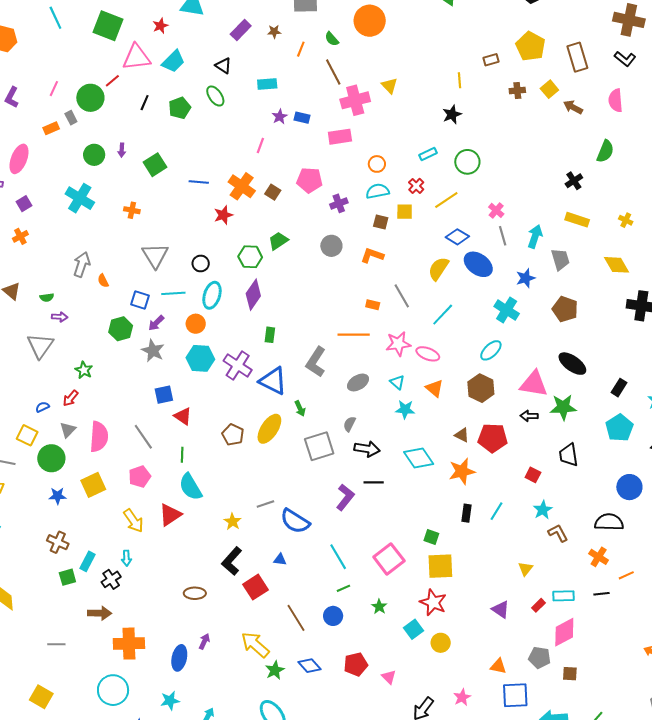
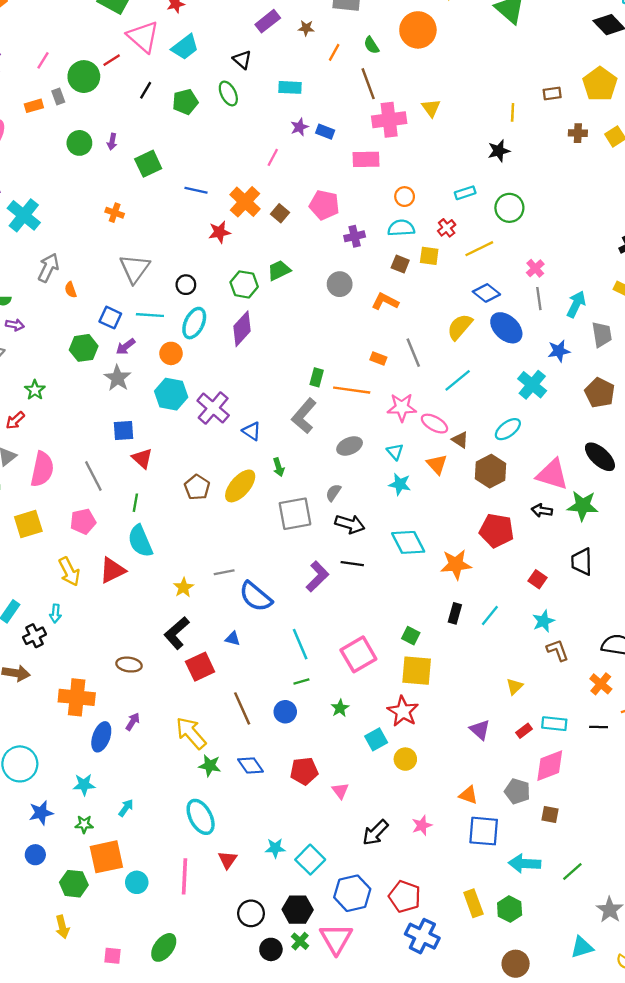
pink triangle: (136, 57) -> (143, 37), turned 40
cyan cross: (80, 198) -> (24, 215), moved
green rectangle: (270, 335) -> (317, 377), moved
blue triangle: (273, 381) -> (252, 431), size x0.6
brown triangle: (462, 435) -> (460, 440), moved
orange cross: (129, 644) -> (77, 697), moved
green star: (275, 670) -> (210, 766), turned 30

